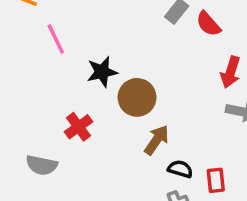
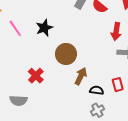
black star: (102, 72) -> (44, 28), moved
red rectangle: (216, 180) -> (118, 85), moved

